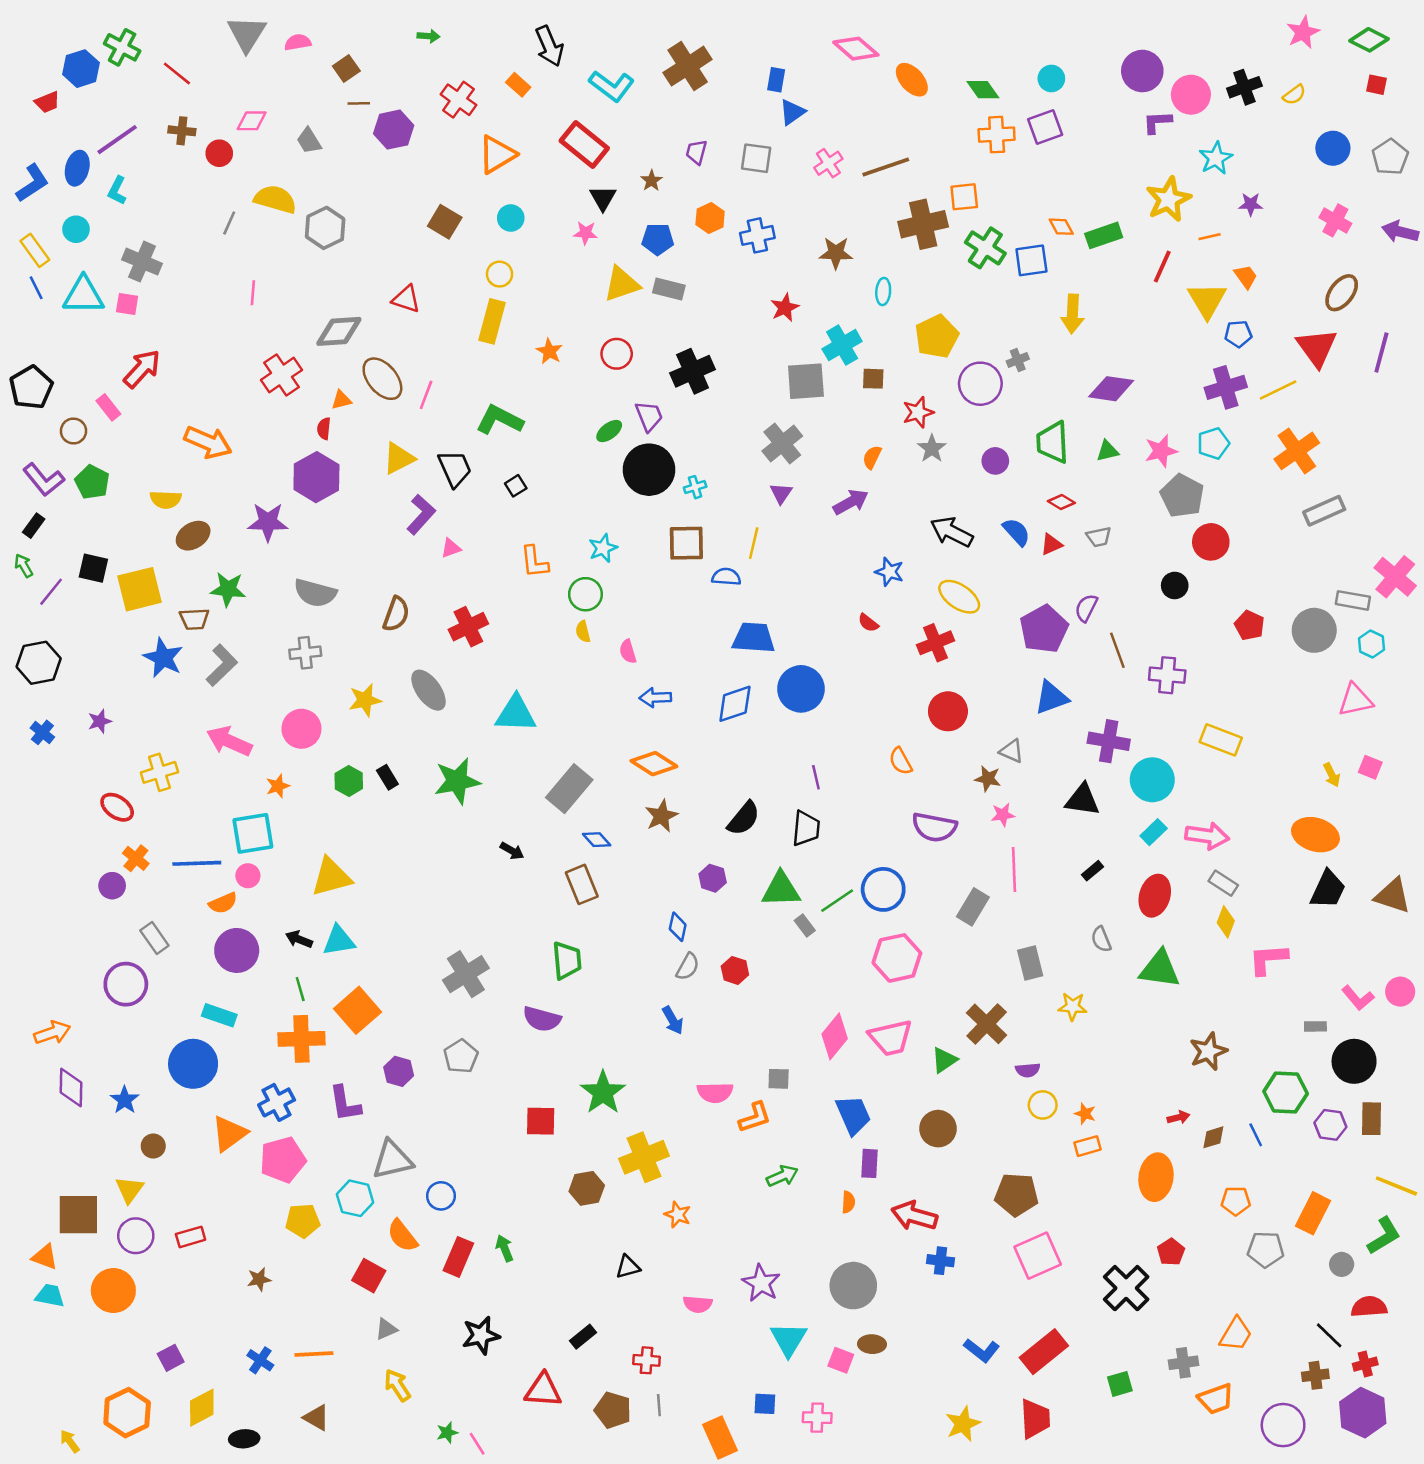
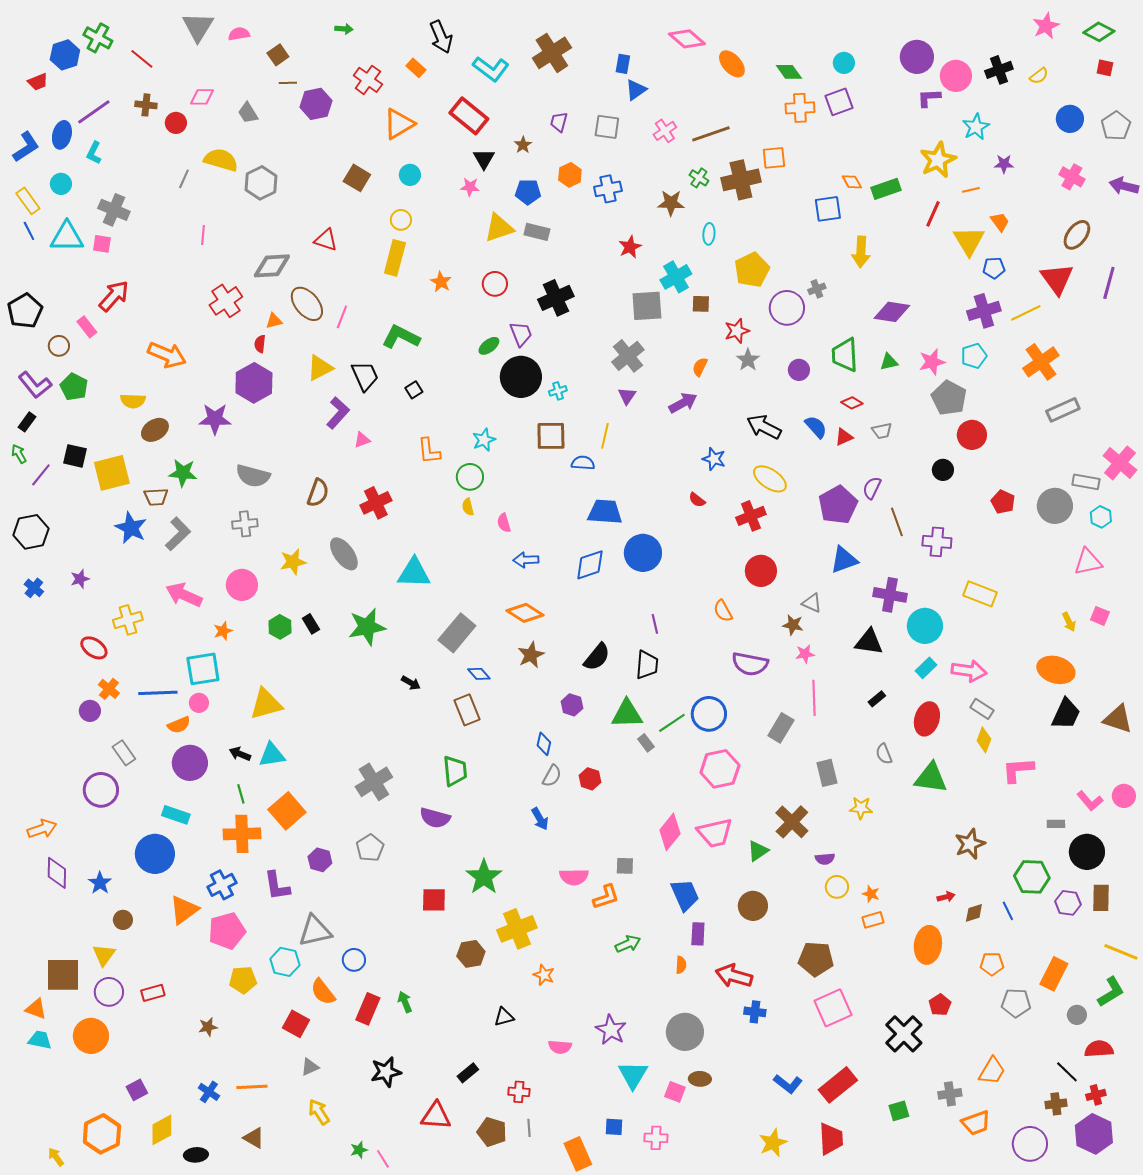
green cross: (985, 248) -> (699, 178), moved, size x0.6

